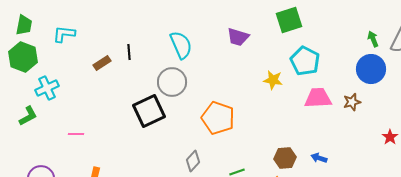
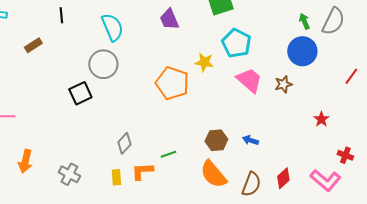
purple trapezoid: (238, 37) -> (169, 19), turned 50
black line: (129, 52) -> (61, 15), moved
pink trapezoid: (318, 98) -> (249, 80), turned 44
black square: (149, 111) -> (80, 93), size x0.7
orange pentagon: (218, 118) -> (172, 83), moved

